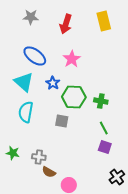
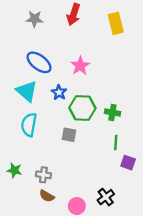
red arrow: (66, 24) -> (73, 14), moved
green line: (104, 128) -> (116, 143), turned 32
purple square: (105, 147) -> (128, 163), moved
brown semicircle: (49, 172) -> (47, 196), moved
black cross: (117, 177) -> (106, 197), moved

